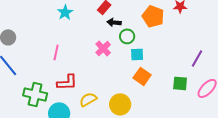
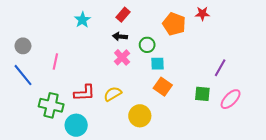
black arrow: (114, 22) -> (120, 37), moved
pink line: (56, 52) -> (55, 62), moved
yellow semicircle: (88, 99) -> (113, 94), moved

